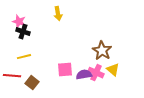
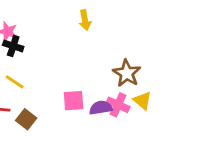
yellow arrow: (58, 14) -> (85, 20), moved
yellow line: (24, 57) -> (15, 82), turned 48

